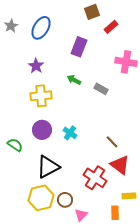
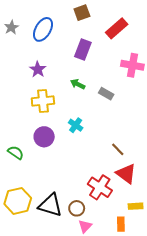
brown square: (92, 12) -> (82, 13), moved
red rectangle: (111, 27) -> (117, 28), size x1.5
cyan cross: (70, 133) -> (76, 125), moved
black triangle: (48, 167) -> (50, 205), moved, turned 45
yellow hexagon: (41, 198) -> (18, 201), moved
brown circle: (65, 200) -> (77, 208), moved

